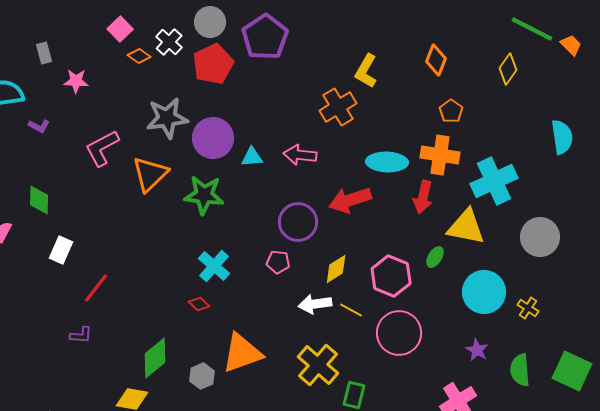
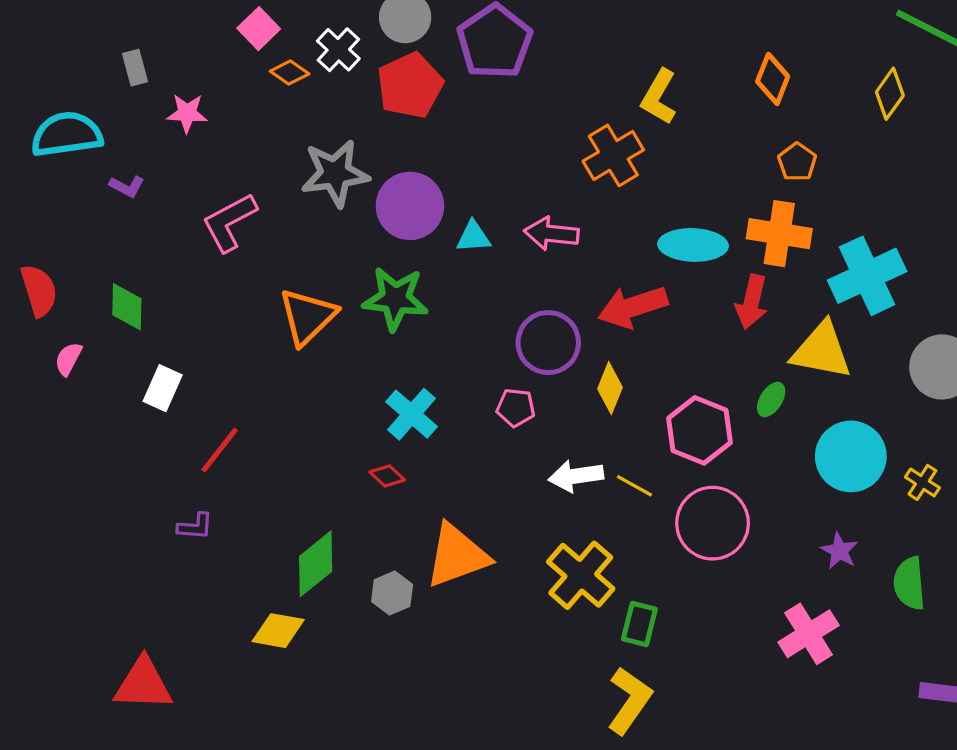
orange triangle: (150, 174) -> (307, 317), moved
yellow diamond: (336, 269) -> (610, 388), moved, turned -36

